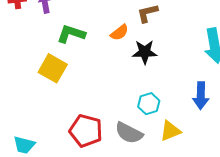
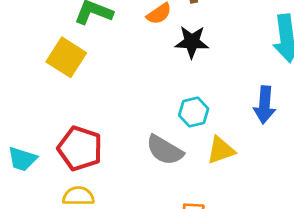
red pentagon: (86, 131) -> (80, 148), moved

